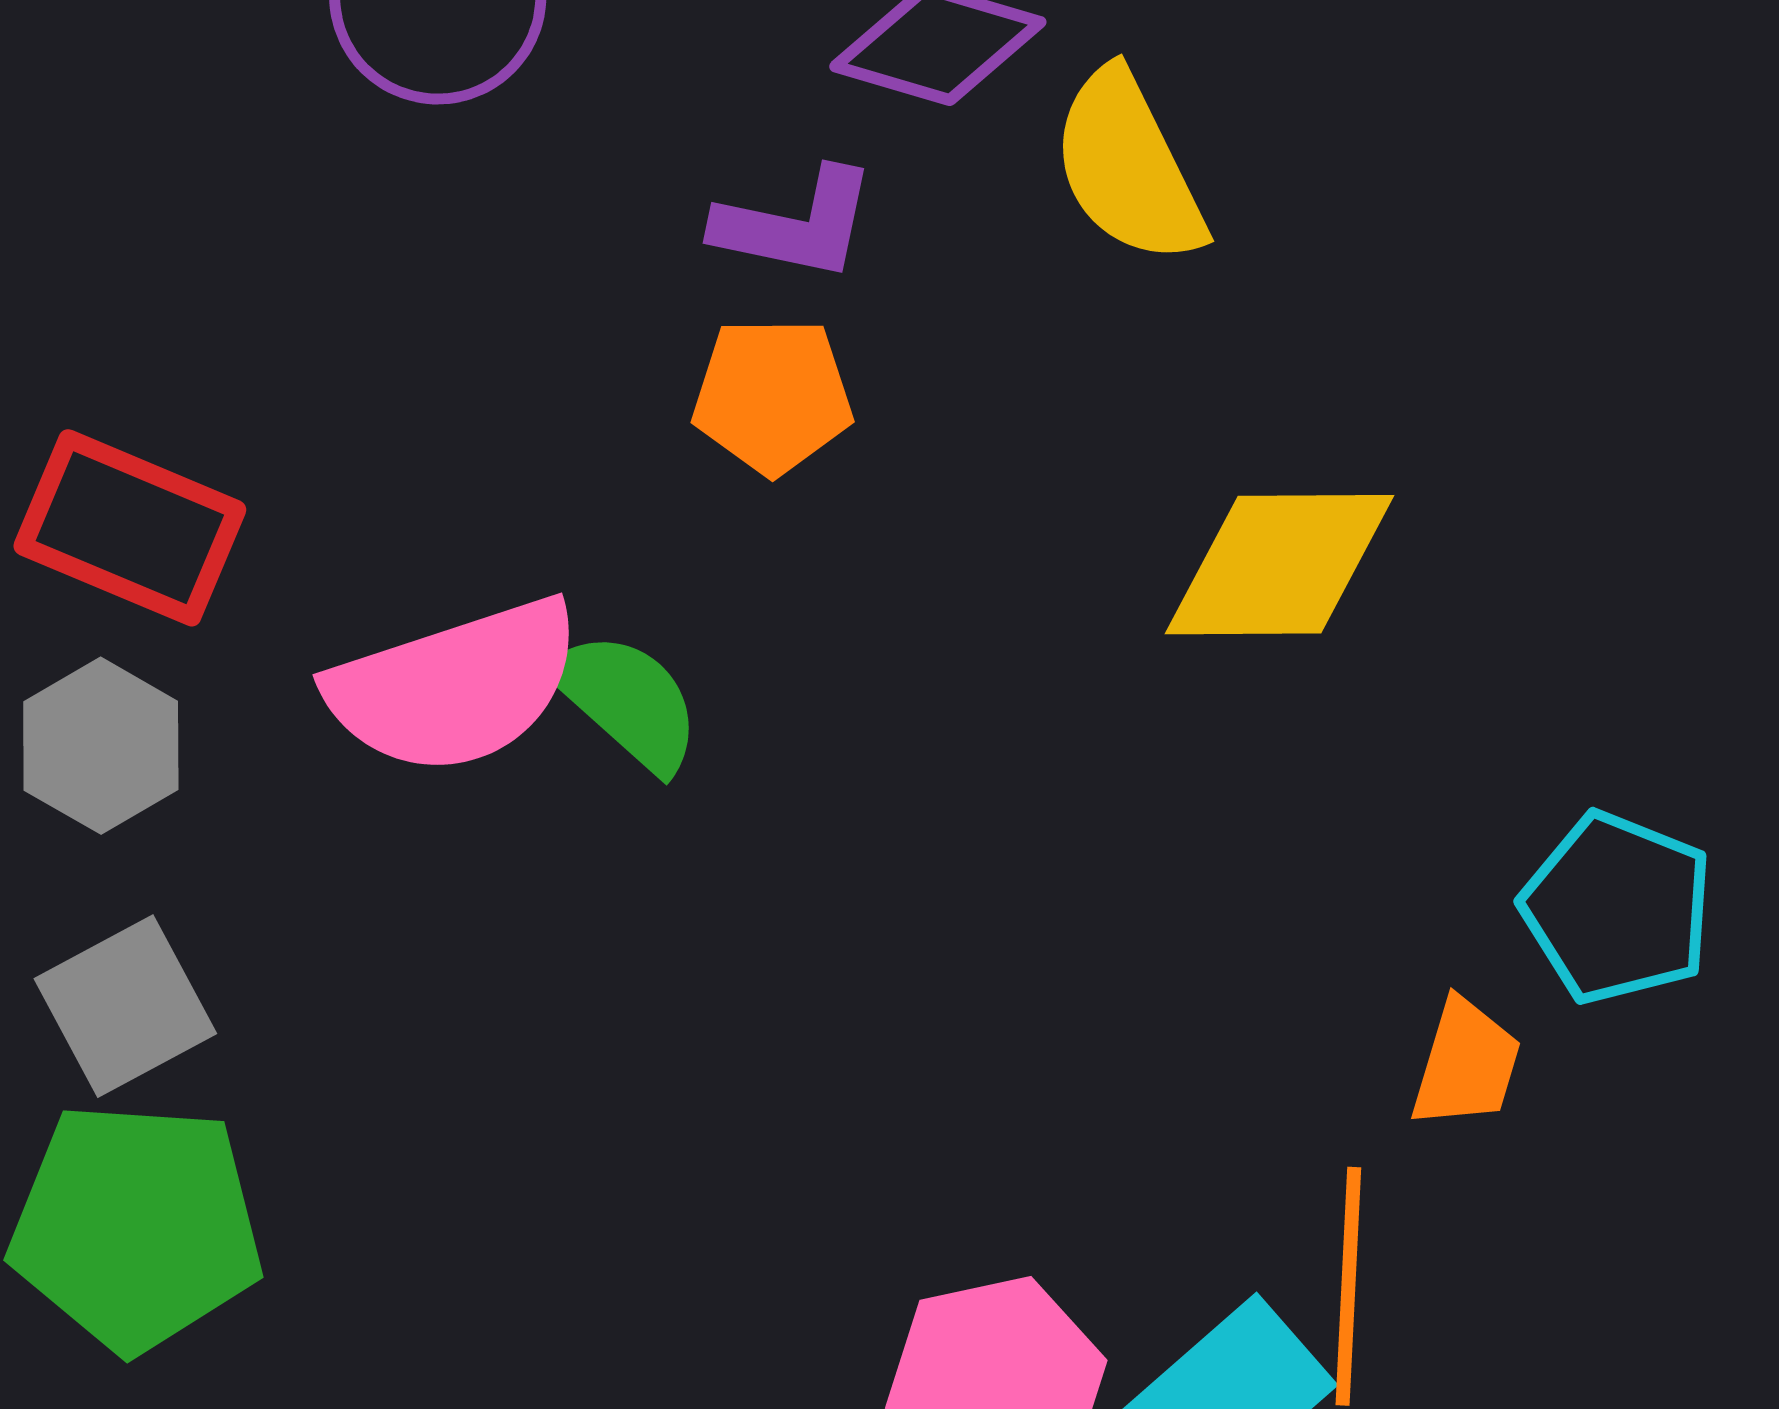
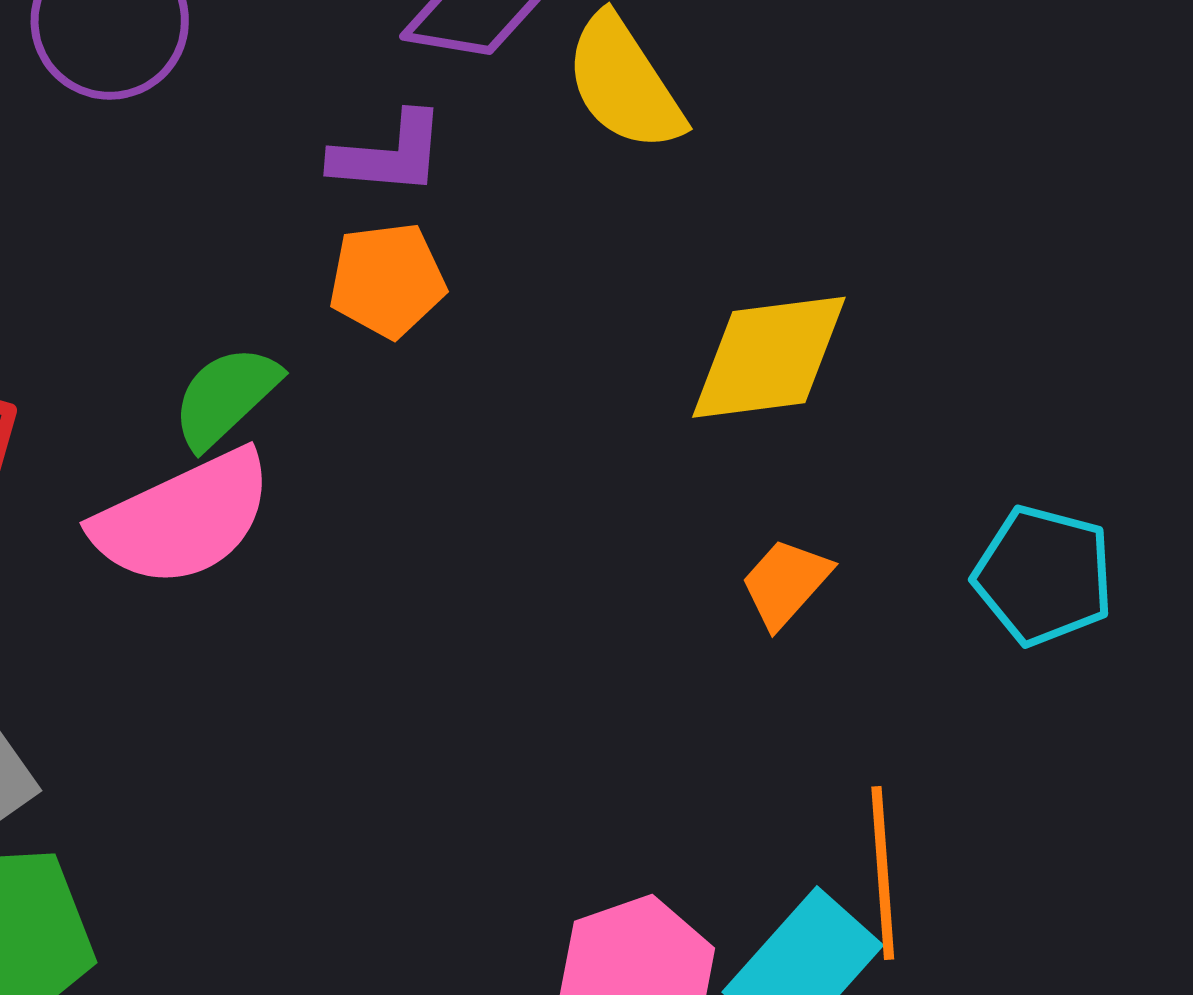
green semicircle: (627, 701) -> (226, 397), moved, turned -78
orange trapezoid: (1466, 1064) -> (786, 583), moved, turned -148

